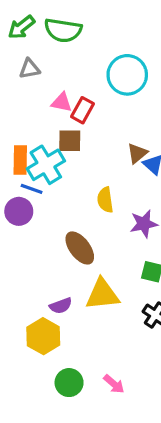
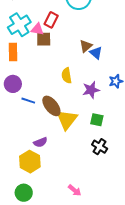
pink triangle: (62, 102) -> (37, 29), moved
cyan cross: (46, 165) -> (19, 25), moved
blue line: (32, 189) -> (28, 101), moved
yellow triangle: (102, 294) -> (67, 120), moved, turned -45
green circle: (69, 383) -> (24, 193), moved

